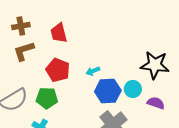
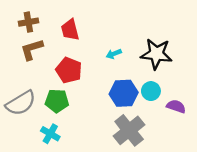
black star: (155, 65) -> (156, 54), moved
cyan arrow: (93, 71) -> (114, 54), moved

